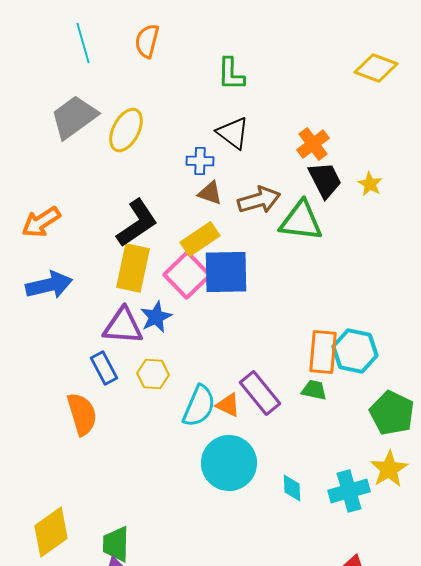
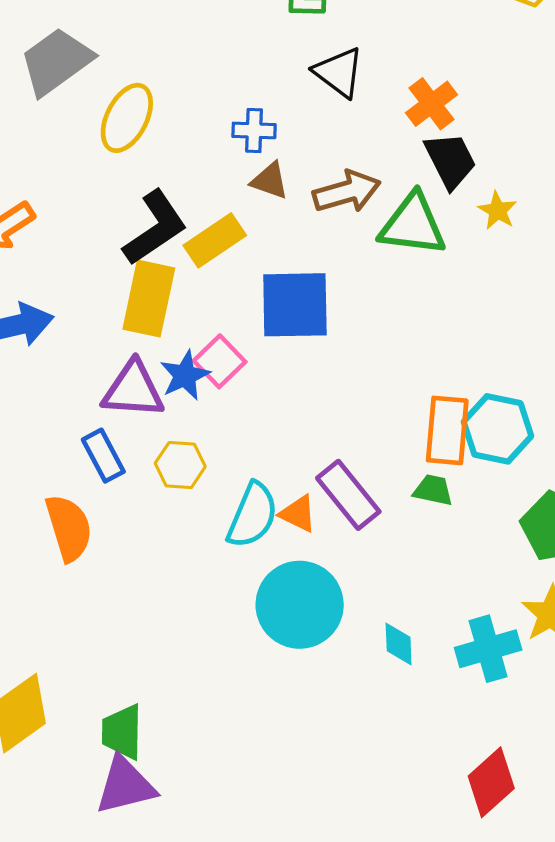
yellow ellipse: (126, 130) -> (127, 118), moved
black triangle: (233, 133) -> (339, 72), moved
yellow star: (370, 184) -> (497, 211), moved
yellow rectangle: (200, 239) -> (215, 240), moved
pink square: (187, 275) -> (220, 361), moved, size x0.7

